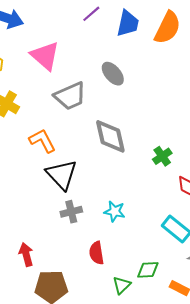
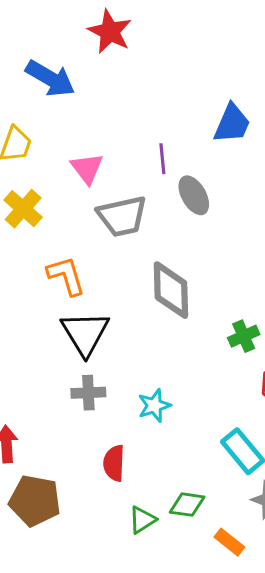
purple line: (91, 14) -> (162, 159), moved, turned -66
pink triangle: (45, 56) -> (87, 168), moved, size x0.7
cyan star: (115, 211) -> (154, 406), turned 30

